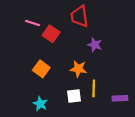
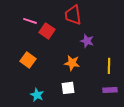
orange square: (41, 69) -> (28, 60), moved
yellow line: (94, 88) -> (109, 66), moved

